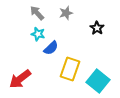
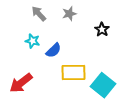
cyan star: (38, 34) -> (33, 41), moved
yellow rectangle: (70, 69) -> (74, 73), turned 70

